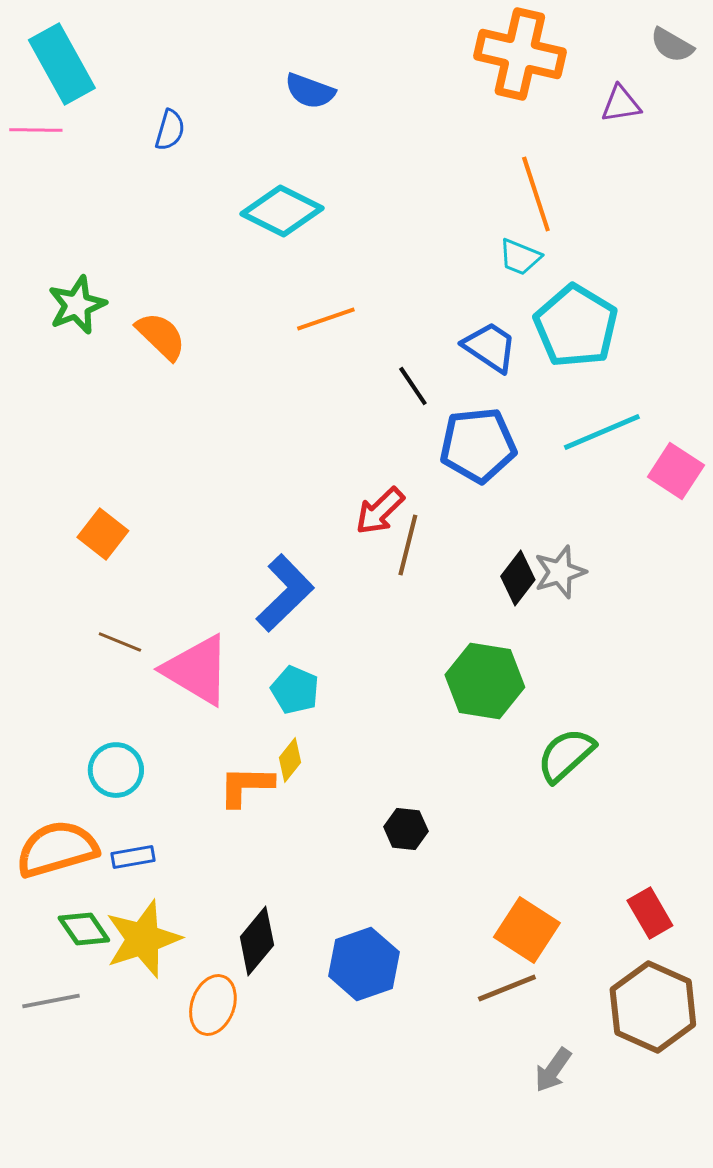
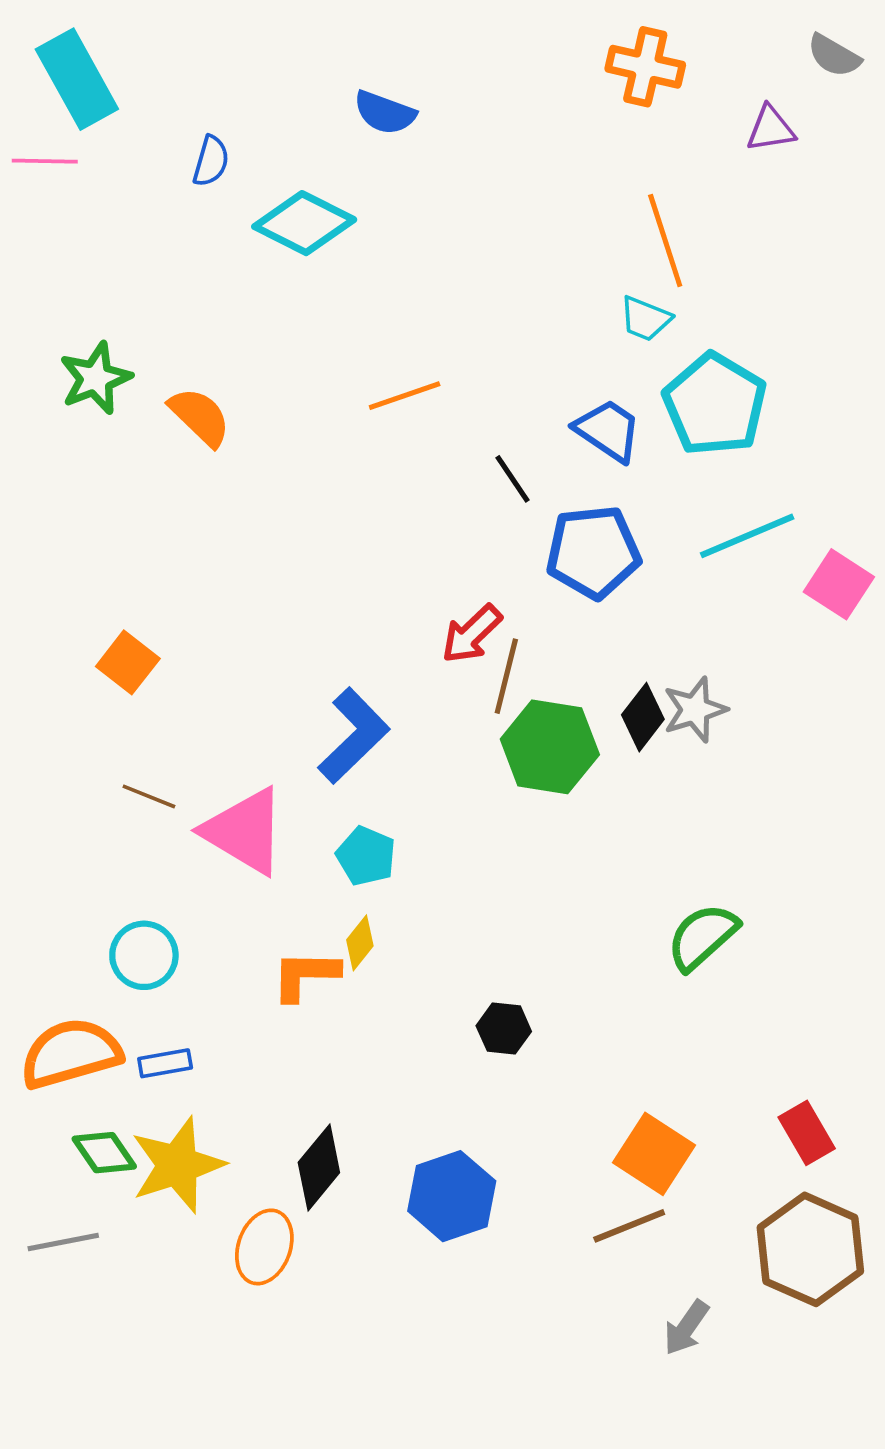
orange cross: (520, 54) -> (645, 67), size x0.7
cyan diamond: (282, 211) -> (304, 223), moved
green hexagon: (485, 681) -> (550, 747), moved

